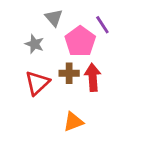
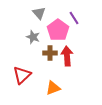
gray star: (34, 44) -> (33, 37), moved
red triangle: (37, 83) -> (22, 75), moved

